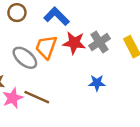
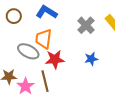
red star: (74, 43) -> (55, 59), moved
brown line: (37, 97) -> (45, 81), turned 65

